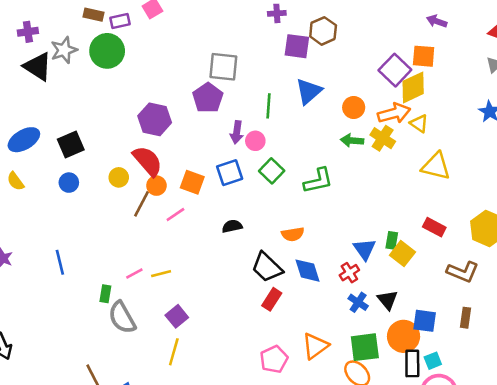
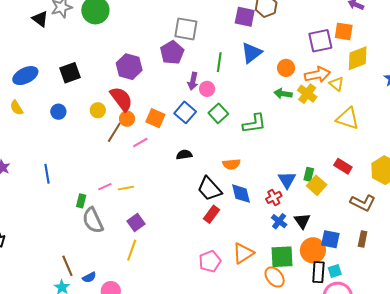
black triangle: (38, 67) -> (40, 19), size x0.7
purple square: (395, 70) -> (320, 41), turned 30
yellow diamond: (413, 87) -> (358, 58), moved
black square: (71, 145) -> (70, 73), moved
blue square: (230, 173) -> (185, 112), turned -35

